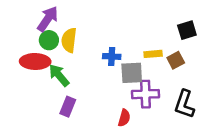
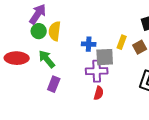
yellow rectangle: (153, 54) -> (122, 42), turned -64
red ellipse: (35, 61) -> (17, 58), moved
purple cross: (146, 94) -> (97, 71), moved

